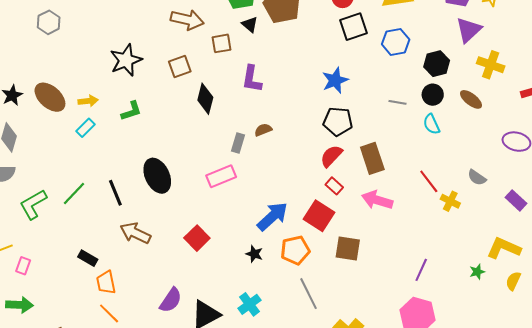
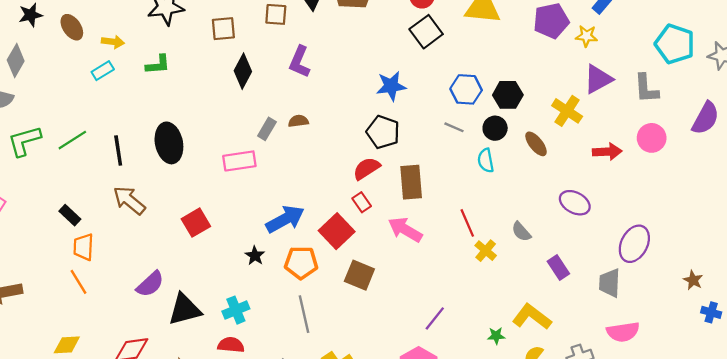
black square: (354, 27) -> (426, 32), turned -32
purple triangle: (469, 30) -> (598, 79), moved
blue hexagon: (396, 42) -> (466, 89), moved
brown ellipse: (50, 97) -> (72, 27), size x0.7

